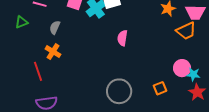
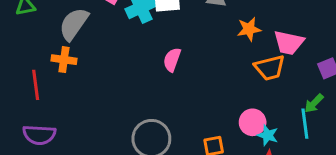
gray semicircle: (55, 27) -> (74, 24), size x1.6
orange cross: (53, 52) -> (64, 60), turned -35

